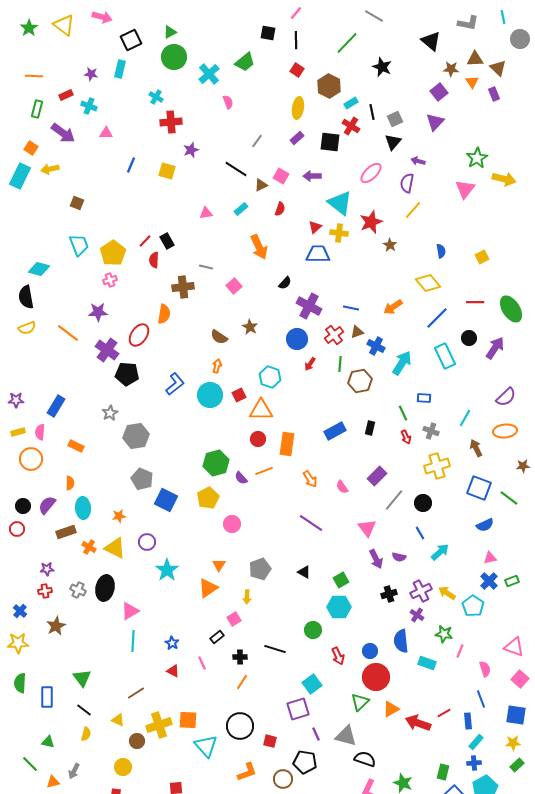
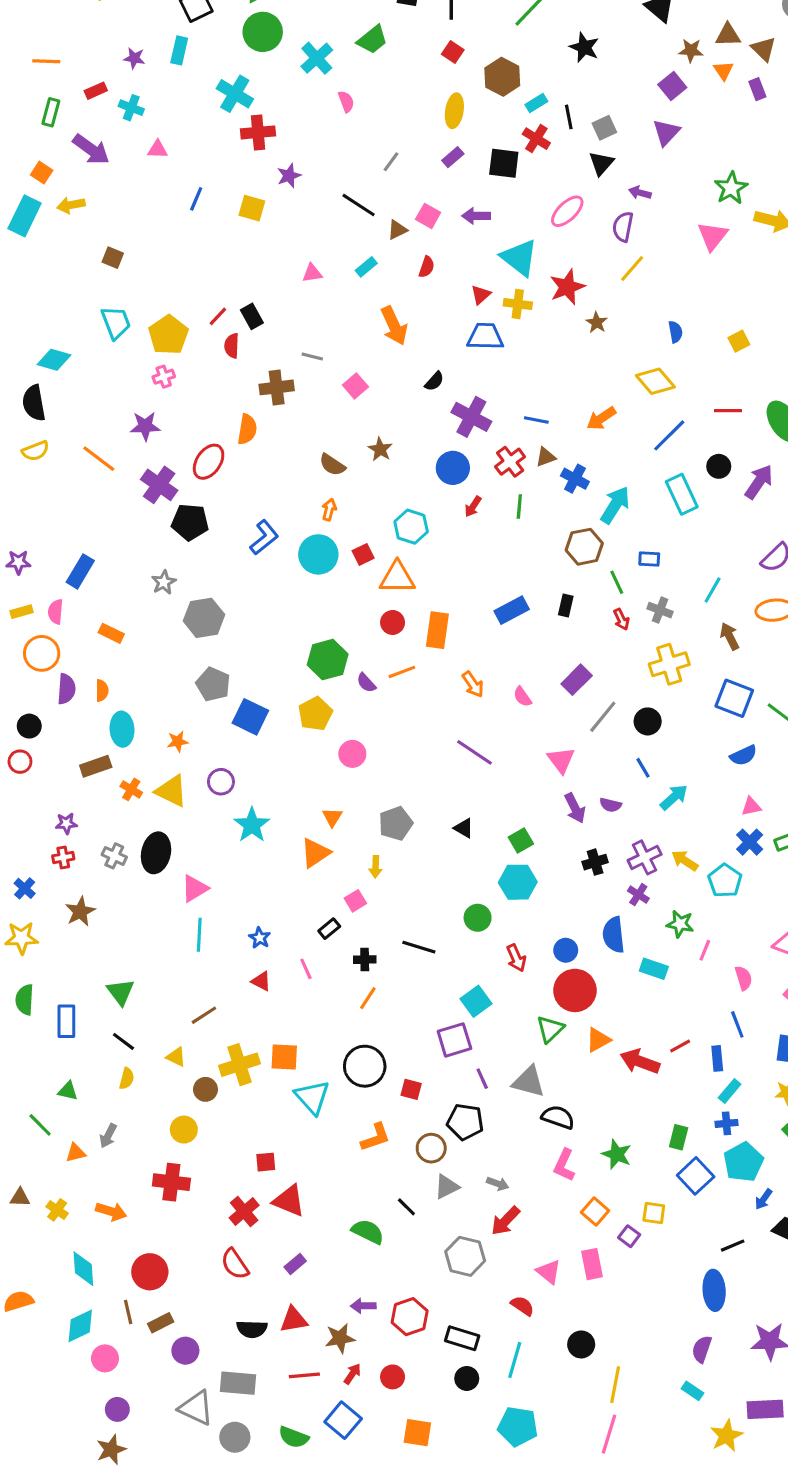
cyan cross: (156, 97) -> (235, 94), size x1.6
brown hexagon: (360, 381) -> (584, 547), moved
purple semicircle: (47, 505) -> (66, 689), moved, turned 144

